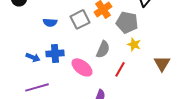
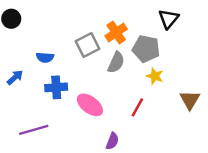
blue semicircle: (50, 22) -> (45, 57), moved
gray semicircle: (103, 49) -> (116, 62), moved
blue arrow: (33, 57) -> (15, 77), moved, turned -64

